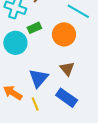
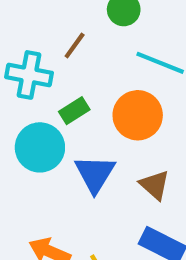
blue triangle: (39, 78) -> (95, 174), moved

